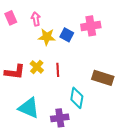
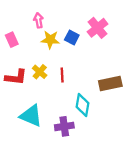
pink rectangle: (11, 18) -> (12, 40), moved
pink cross: (91, 26) -> (98, 28), turned -30
brown rectangle: (103, 78) -> (110, 84), turned -30

